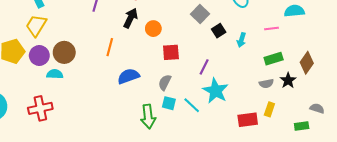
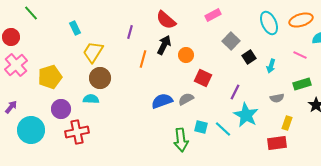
yellow trapezoid: (36, 25) -> (93, 52), moved
pink line: (271, 29) -> (300, 55), turned 32
orange line: (110, 47) -> (143, 59), moved
red square: (171, 52) -> (203, 78), turned 30
purple circle: (39, 55) -> (61, 109), moved
gray semicircle: (165, 82) -> (186, 99), moved, turned 35
gray semicircle: (266, 83) -> (277, 98), moved
yellow rectangle: (269, 109) -> (287, 123), moved

